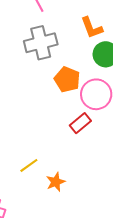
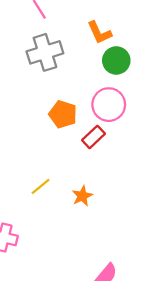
orange pentagon: (67, 79) -> (63, 114), moved
orange star: (56, 182) -> (82, 196), moved

